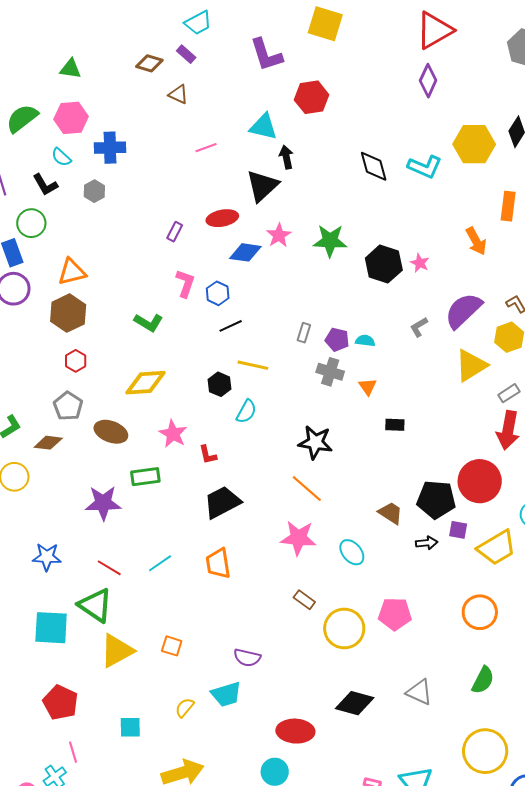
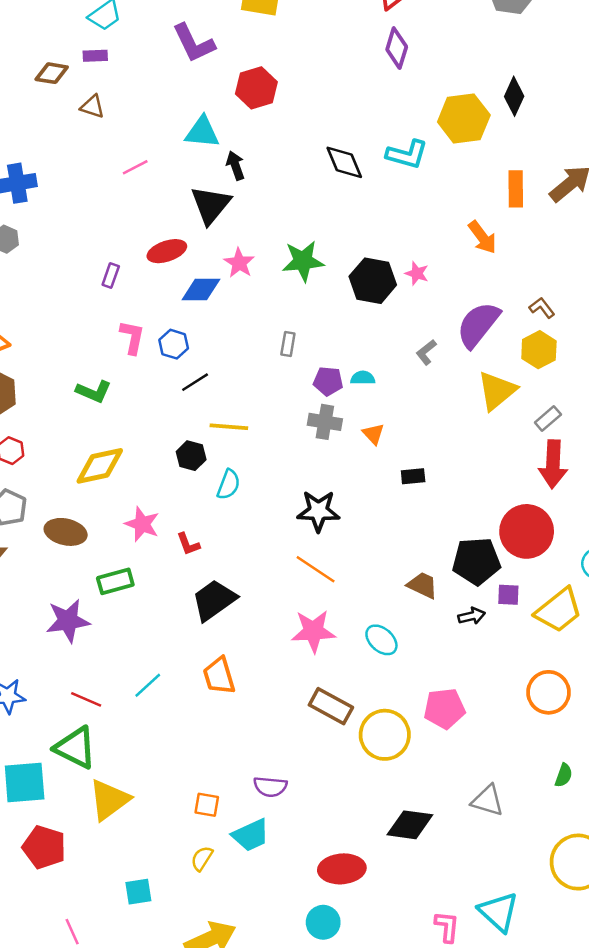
purple rectangle: (186, 54) -> (95, 56), turned -36
gray rectangle: (304, 333) -> (288, 344), moved
brown rectangle: (304, 600) -> (331, 706), size x1.6
orange square: (172, 646) -> (207, 805), moved
green semicircle: (483, 680) -> (564, 775), size x0.7
red pentagon: (60, 702) -> (44, 847), moved

